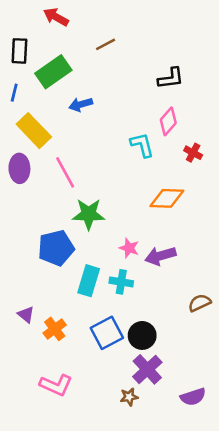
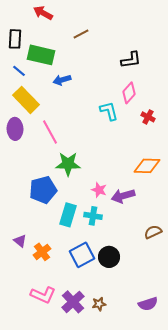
green rectangle: (53, 72) -> (41, 55), turned 48
blue line: (14, 93) -> (19, 71), moved, turned -64
orange diamond: (167, 198) -> (147, 166), moved
purple cross: (147, 369) -> (73, 302), moved

